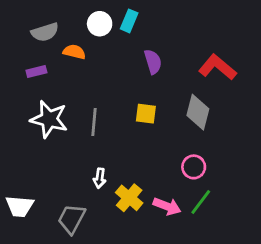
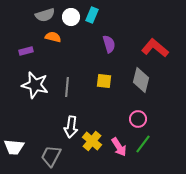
gray semicircle: (45, 32) -> (45, 15), moved
white arrow: (100, 178) -> (71, 127), size x1.5
pink arrow: (167, 206) -> (119, 147), turned 36

